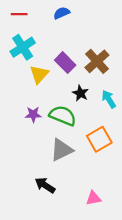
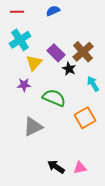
black star: (80, 93) -> (69, 69), moved
purple star: (33, 114) -> (24, 85), moved
gray triangle: (62, 150) -> (33, 127), moved
black arrow: (45, 185) -> (56, 167), moved

